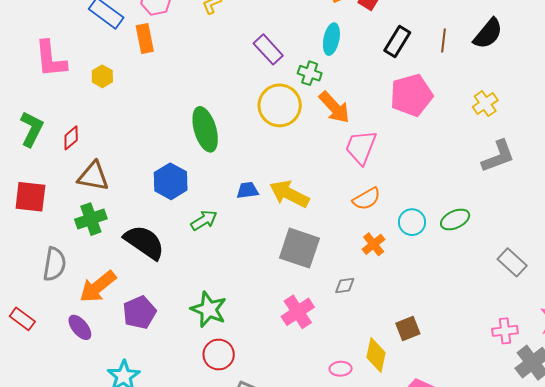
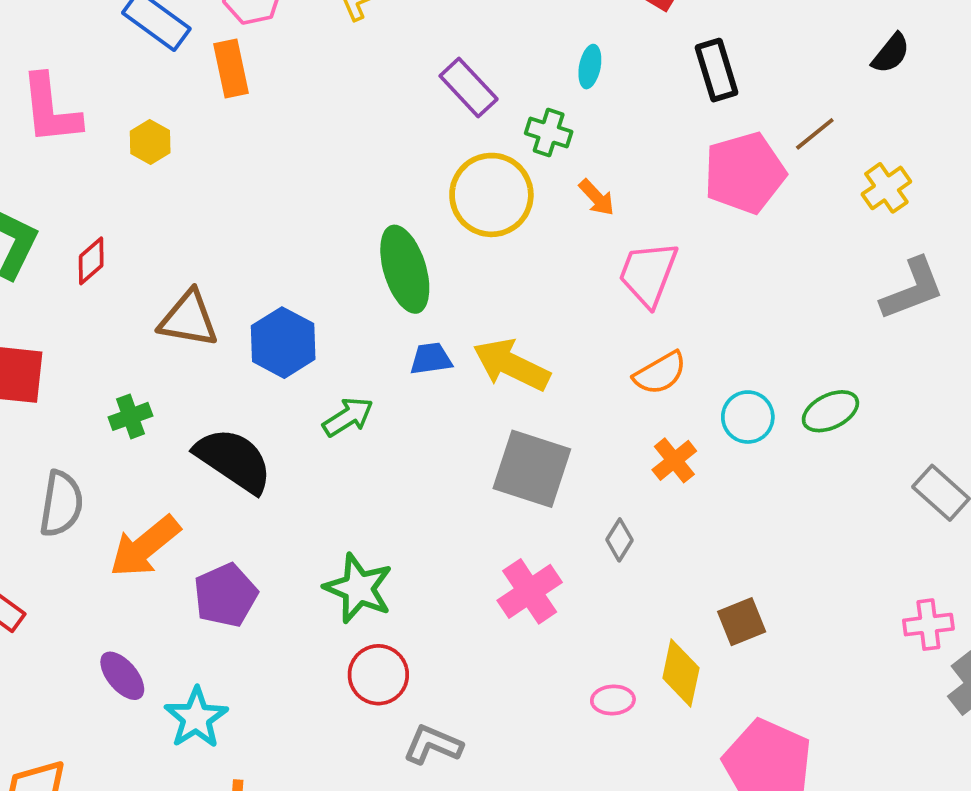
black semicircle: (488, 34) -> (891, 53), size x0.7
cyan ellipse: (331, 39) -> (590, 67), size x0.7
brown line: (444, 40) -> (815, 134), moved, turned 45
black rectangle: (397, 42) -> (717, 70), turned -48
orange arrow: (334, 107) -> (597, 198), size x0.6
green ellipse: (205, 129) -> (405, 269), moved
brown triangle: (93, 176) -> (189, 319), moved
green cross: (91, 219) -> (130, 416), size x0.7
gray diamond: (345, 285) -> (620, 540), turned -50
purple ellipse: (80, 327) -> (122, 676), moved

